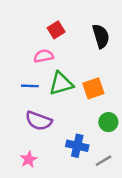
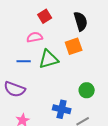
orange square: (93, 88) -> (74, 46), moved
purple semicircle: (39, 121) -> (15, 89), moved

